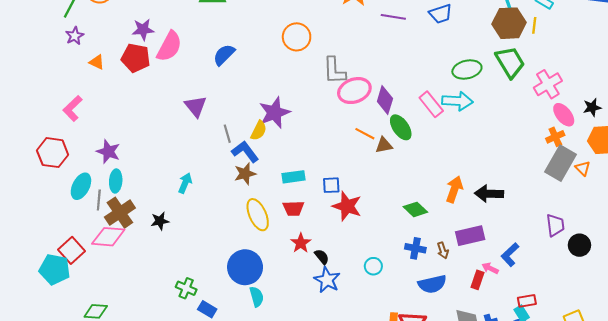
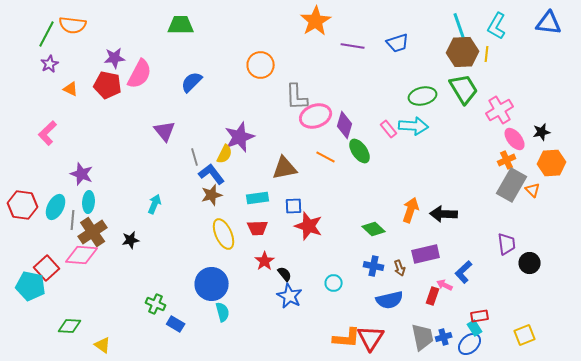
pink rectangle: (431, 104) -> (389, 129), size x0.7
brown triangle: (384, 145) -> (285, 168), moved, size x1.5
red hexagon: (53, 153) -> (23, 205), moved

